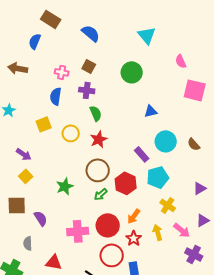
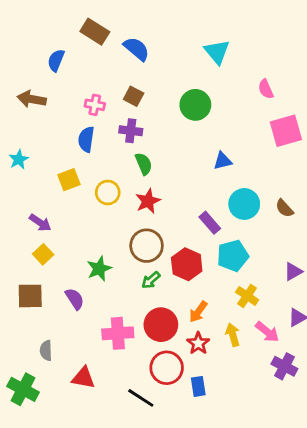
brown rectangle: (51, 19) -> (95, 32), moved
pink square: (195, 90) -> (286, 131), turned -30
purple semicircle: (41, 218) -> (75, 299), moved

